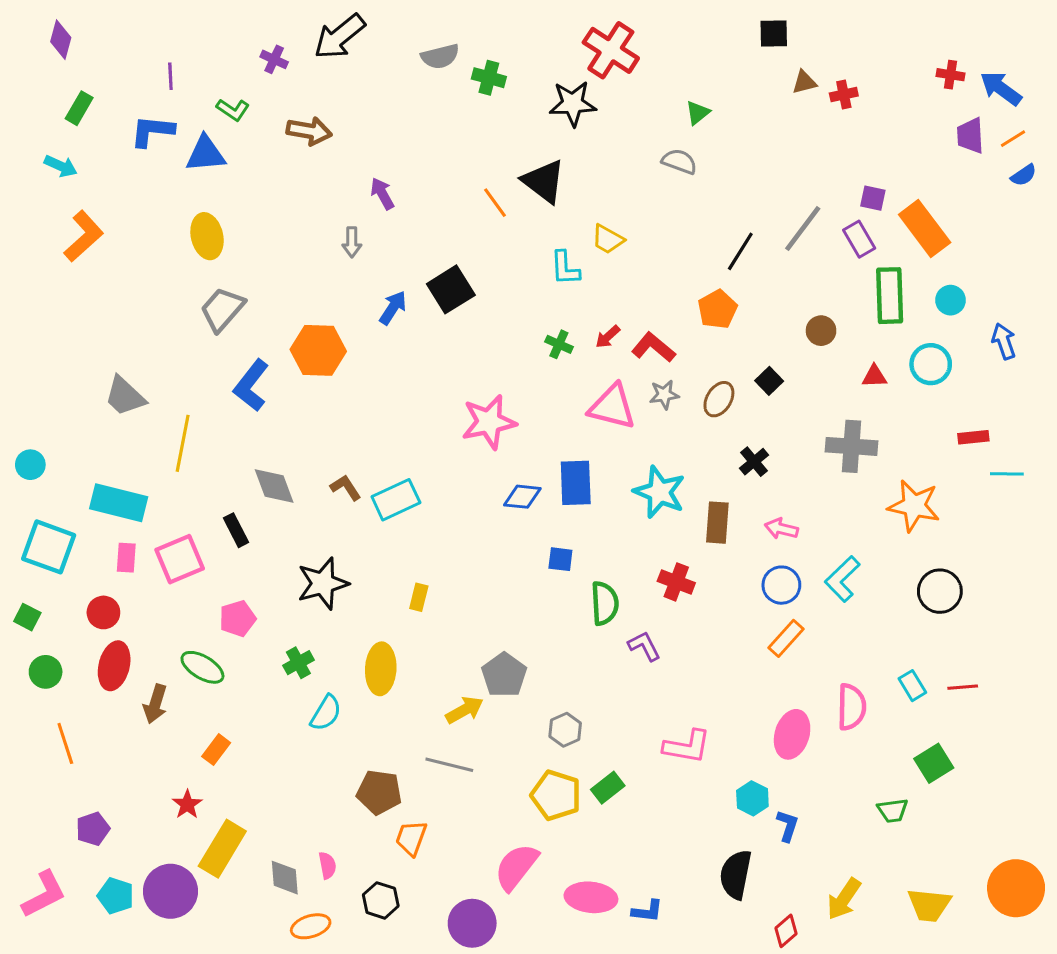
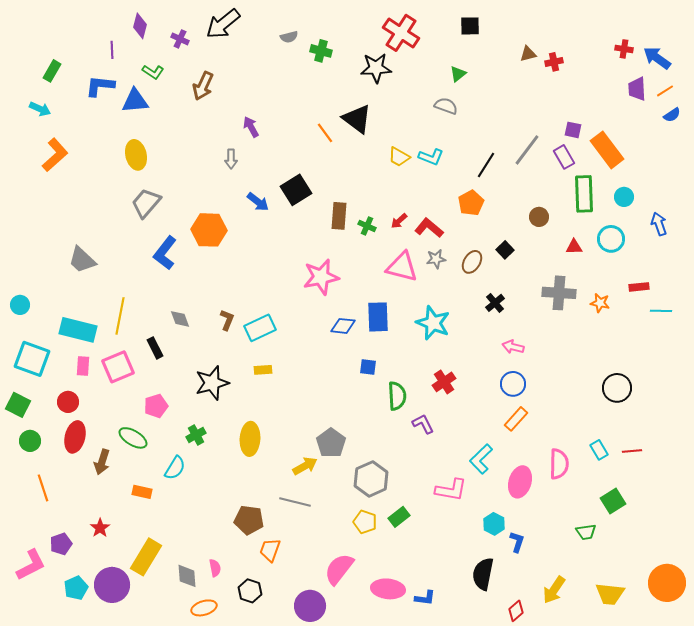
black square: (774, 34) -> (470, 26), moved
purple diamond: (61, 40) -> (140, 26), moved
gray semicircle: (440, 56) -> (289, 37), size x0.7
brown arrow: (309, 131) -> (203, 86), turned 104
cyan L-shape: (565, 268) -> (431, 157), moved, turned -65
blue arrow: (393, 308) -> (258, 202), turned 95
yellow line: (183, 443) -> (120, 316), moved
gray diamond: (274, 486) -> (180, 319), size x0.7
brown L-shape: (346, 488) -> (227, 320), turned 55
orange star: (914, 506) -> (600, 303), moved, size x0.6
brown rectangle: (717, 523) -> (339, 216), moved
cyan L-shape: (842, 579) -> (481, 459), moved
red cross: (676, 582) -> (444, 382), turned 35
yellow rectangle: (419, 597) -> (263, 370), moved, turned 72
green square: (27, 617) -> (18, 405), size x1.4
cyan semicircle: (326, 713) -> (175, 468), moved
gray hexagon: (565, 730) -> (371, 479), size x1.6
orange rectangle: (216, 750) -> (142, 492), turned 66
yellow pentagon: (556, 795) -> (365, 522), size x0.7
red star: (187, 804) -> (100, 528), moved
pink L-shape: (44, 894) -> (31, 565), moved
cyan pentagon: (116, 896) -> (76, 588), turned 30

